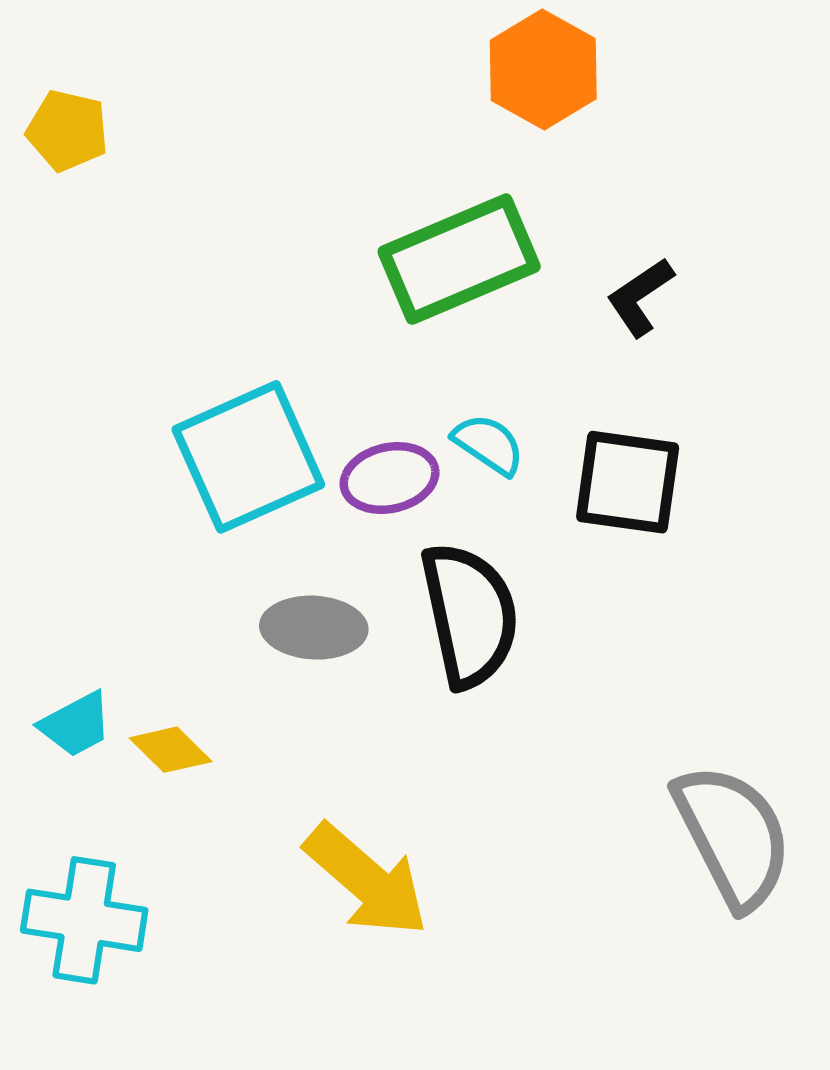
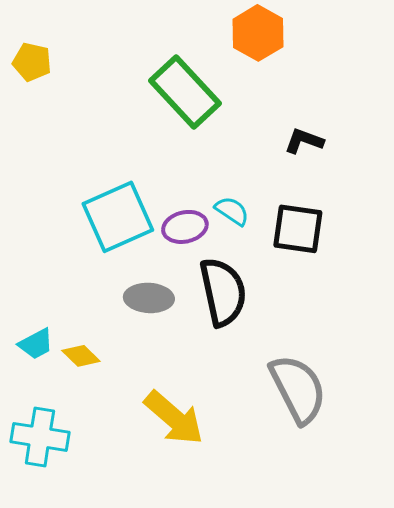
green rectangle: (459, 259) -> (185, 92), moved, turned 70
black L-shape: (640, 297) -> (304, 141), turned 54
gray semicircle: (733, 836) -> (298, 389), moved

